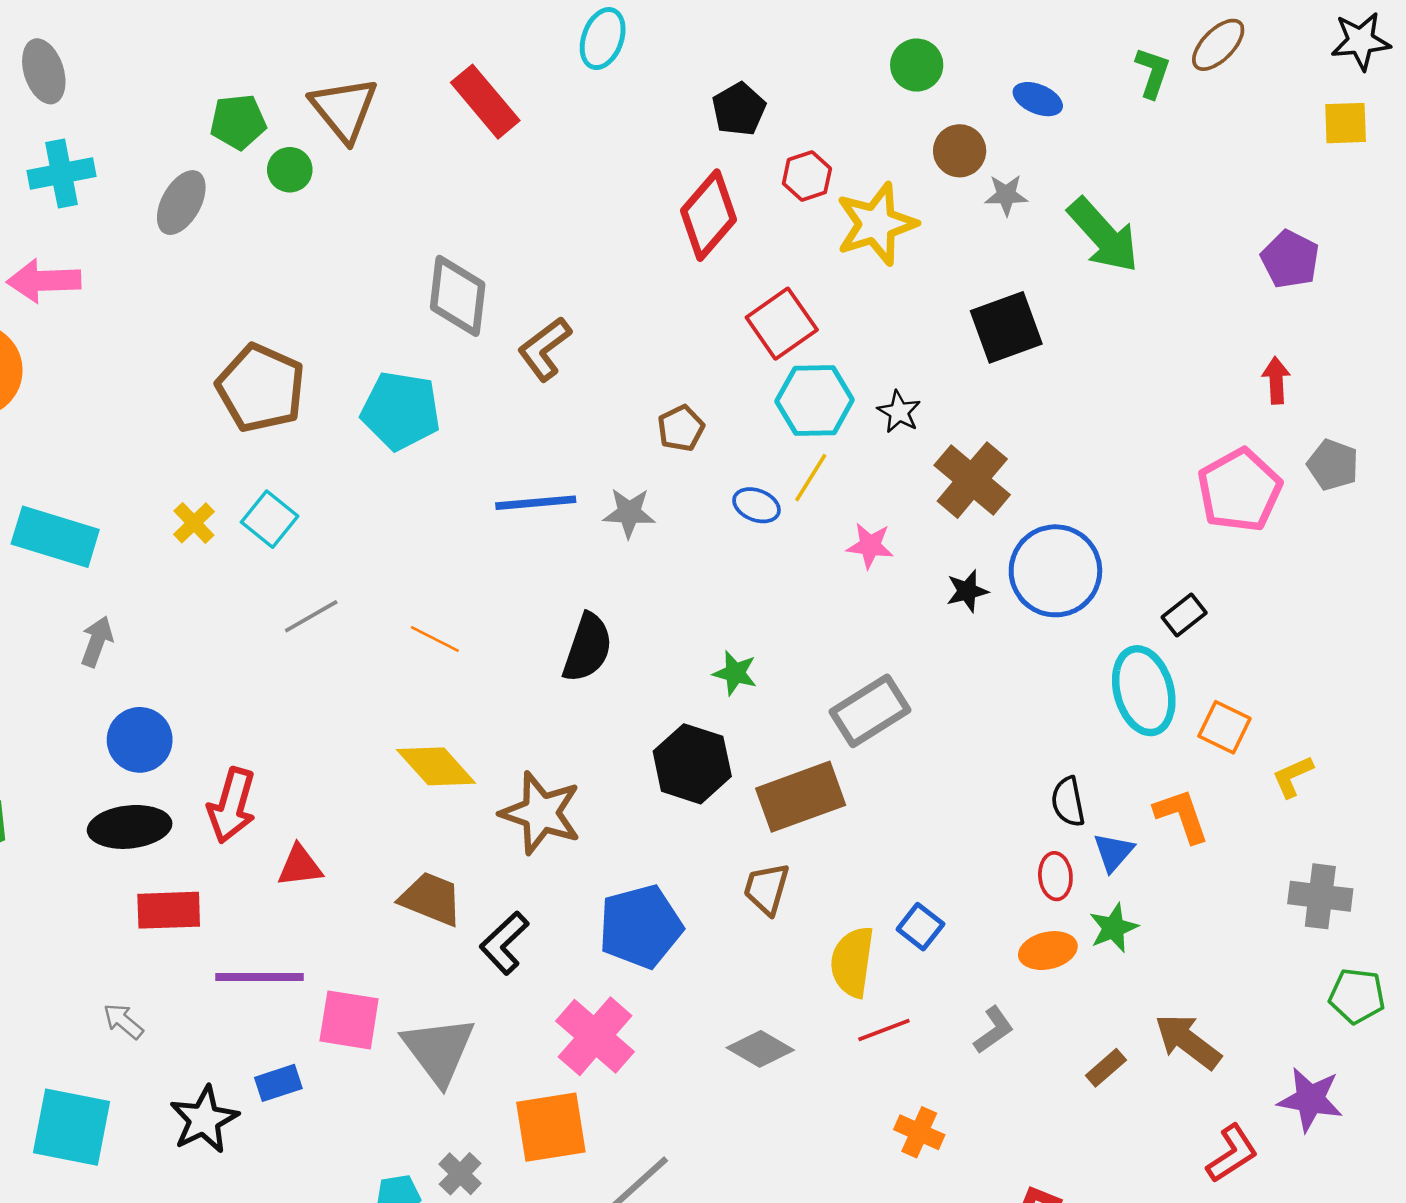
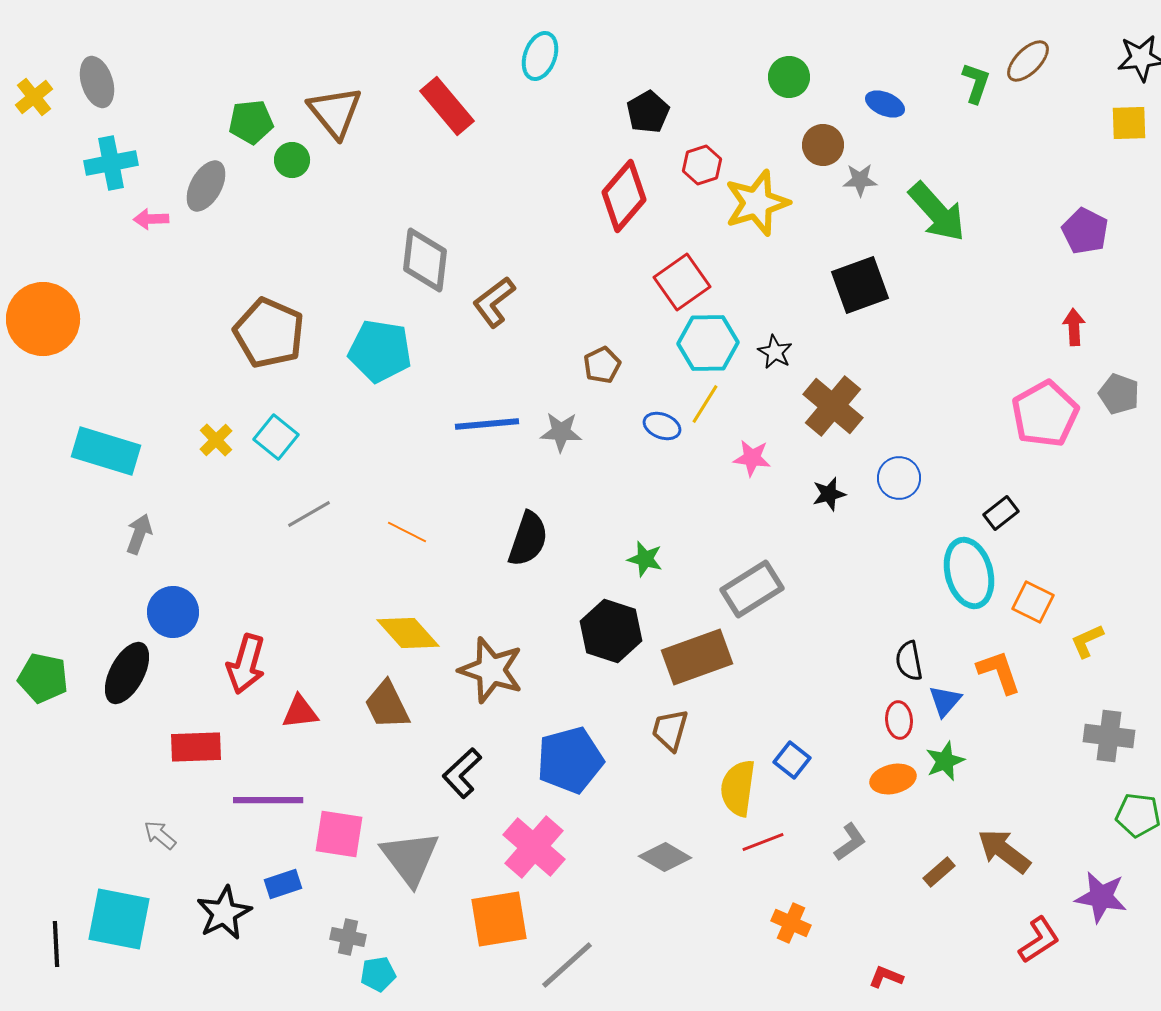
pink arrow: (44, 281) -> (151, 219), moved, size x0.6
blue circle: (1055, 571) -> (899, 478), size x0.6
black ellipse: (130, 827) -> (127, 673), moved, turned -56
brown trapezoid: (431, 899) -> (387, 705), moved, turned -138
gray cross: (460, 1174) -> (348, 937), moved, turned -32

